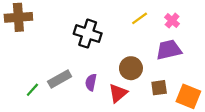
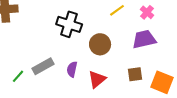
brown circle: (131, 68) -> (100, 44), moved

